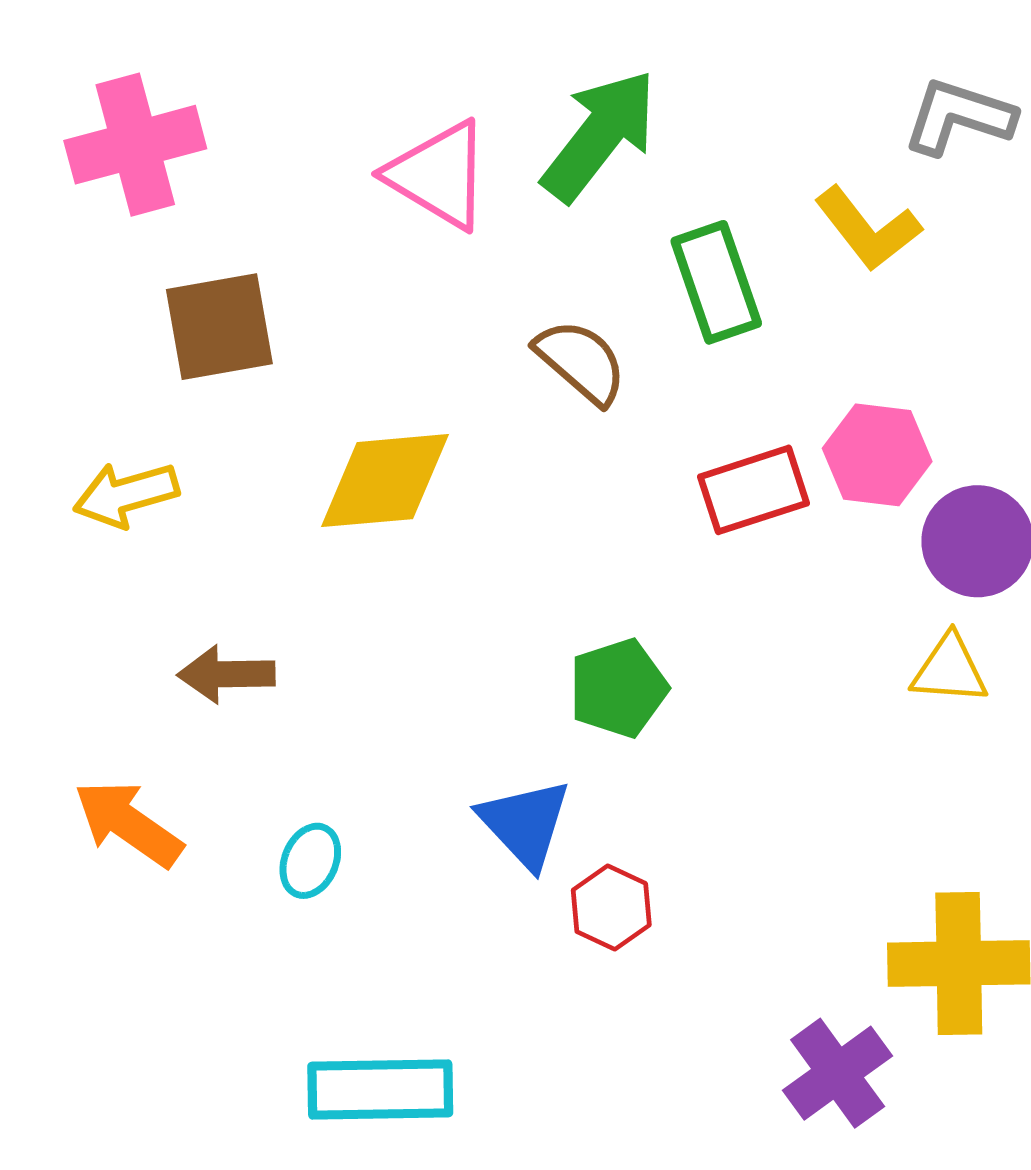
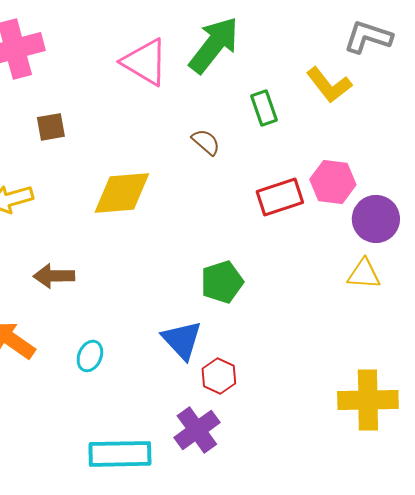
green rectangle: (716, 282) -> (264, 108), size x0.7
brown square: (219, 327) -> (51, 127), size x0.6
brown semicircle: (581, 362) -> (206, 142), size x0.7
purple cross: (838, 1073) -> (197, 430), moved

